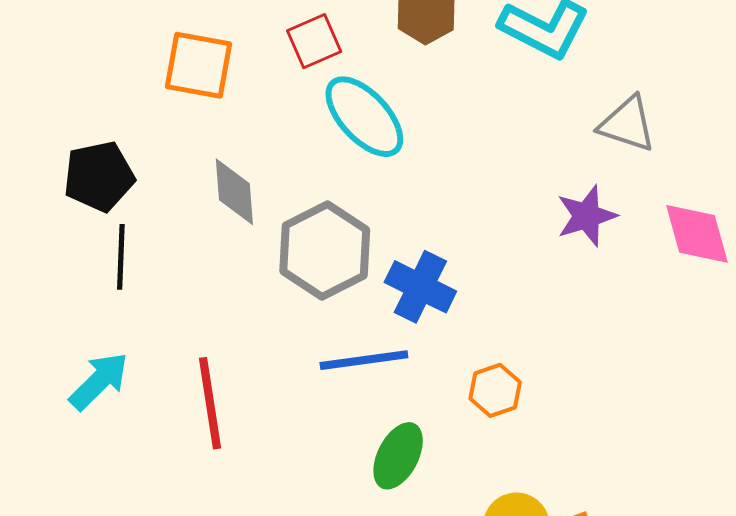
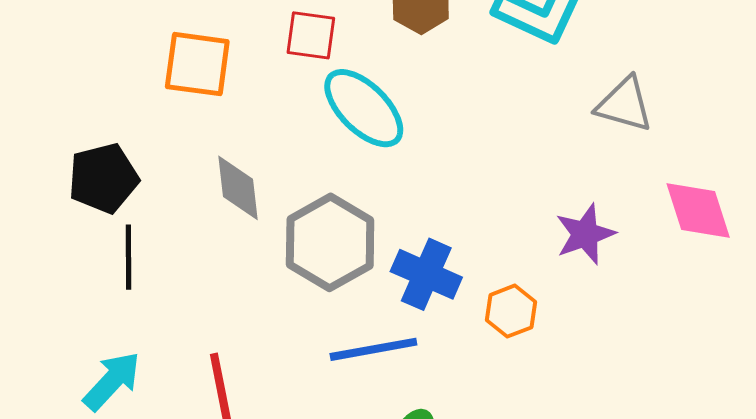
red square: (314, 41) -> (311, 35), turned 34
purple star: (587, 216) -> (585, 234), moved
orange hexagon: (495, 390) -> (511, 311), moved

